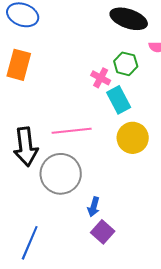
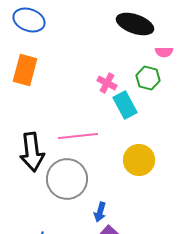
green hexagon: (126, 64) -> (148, 78), moved
yellow circle: (133, 138) -> (139, 160), moved

